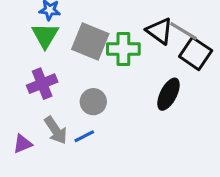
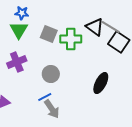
gray square: (90, 42) -> (49, 34), size x0.7
black ellipse: (168, 94) -> (101, 83), moved
gray arrow: (56, 130) -> (52, 109), moved

